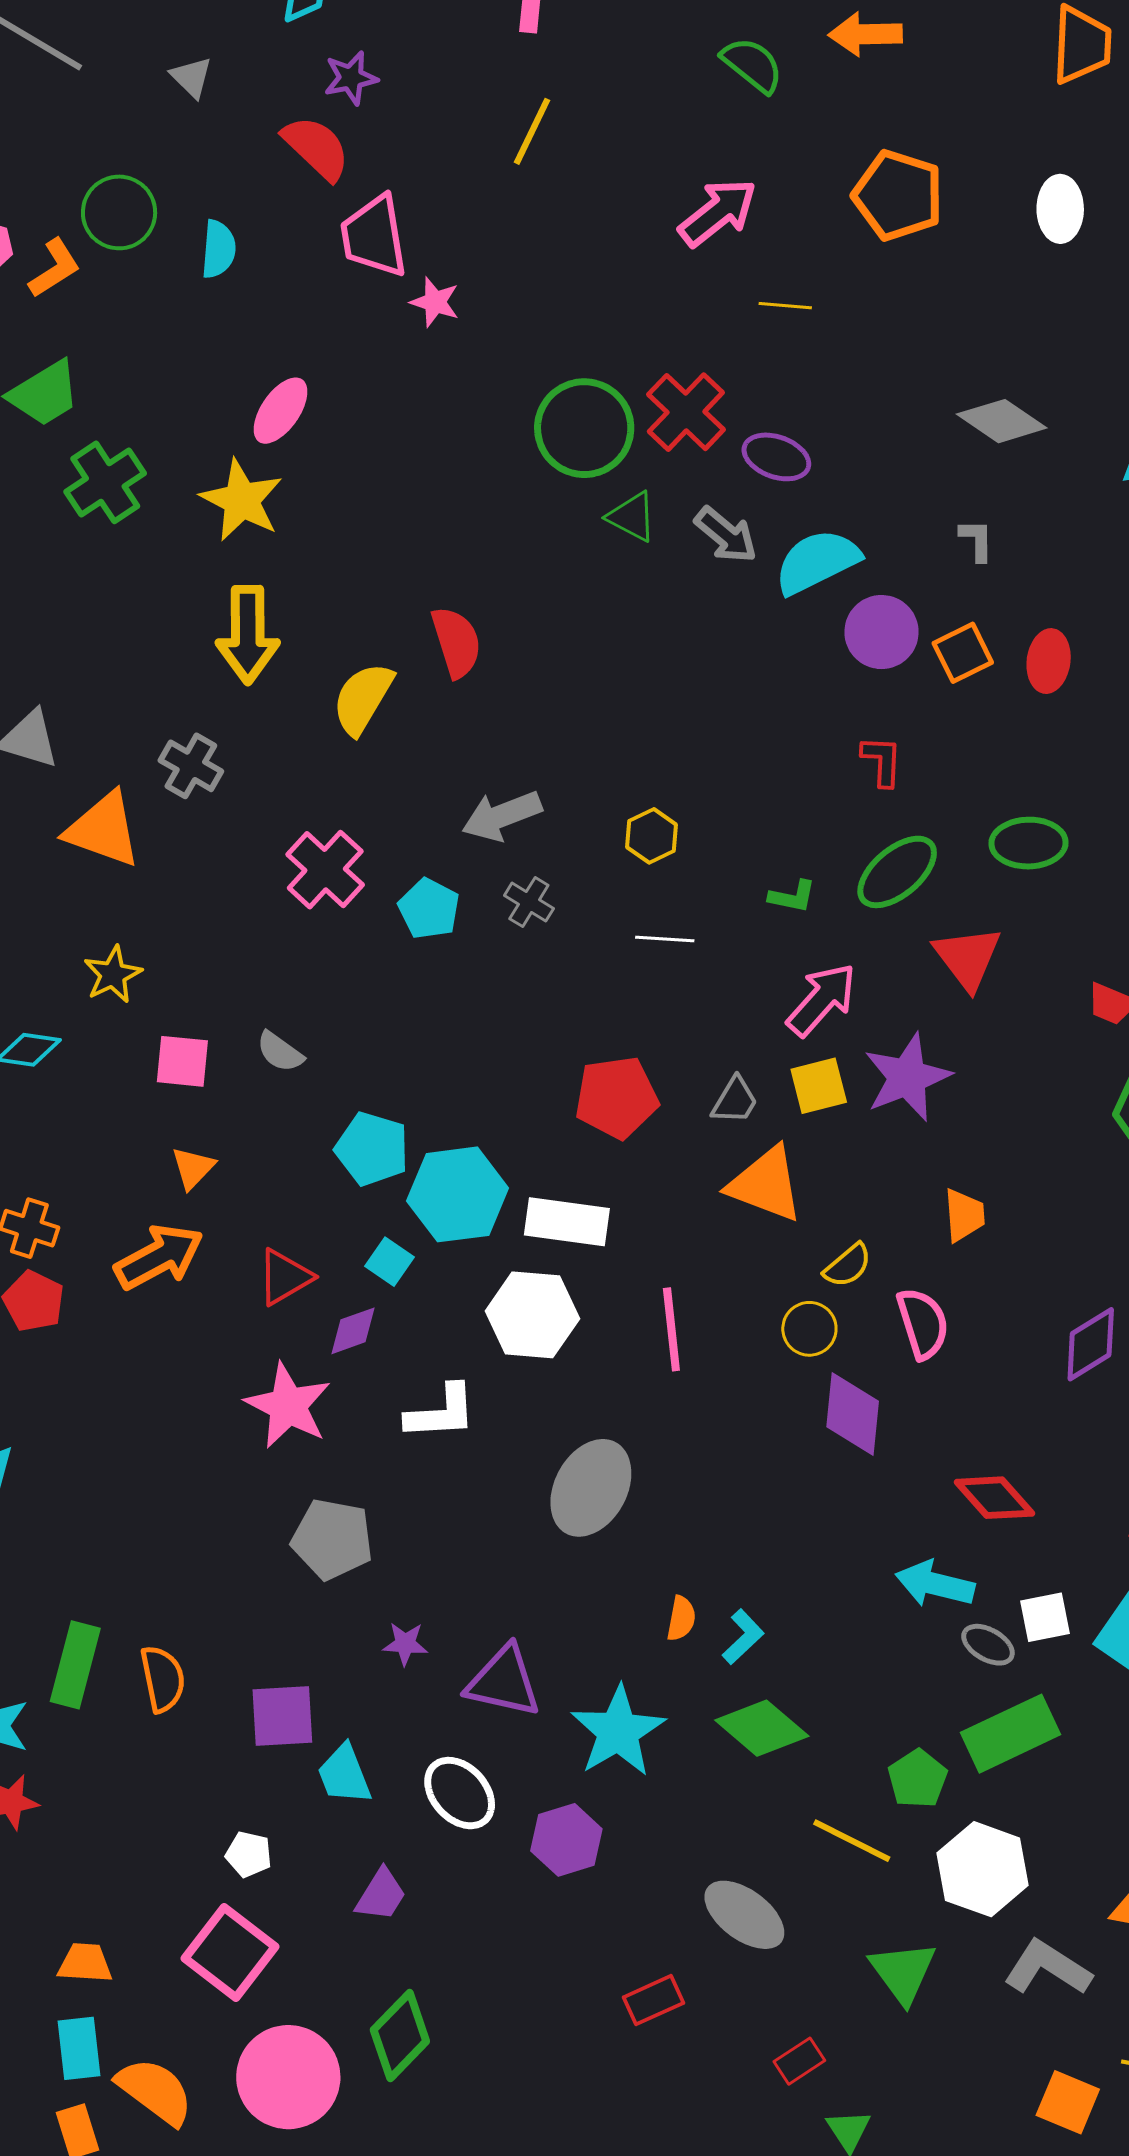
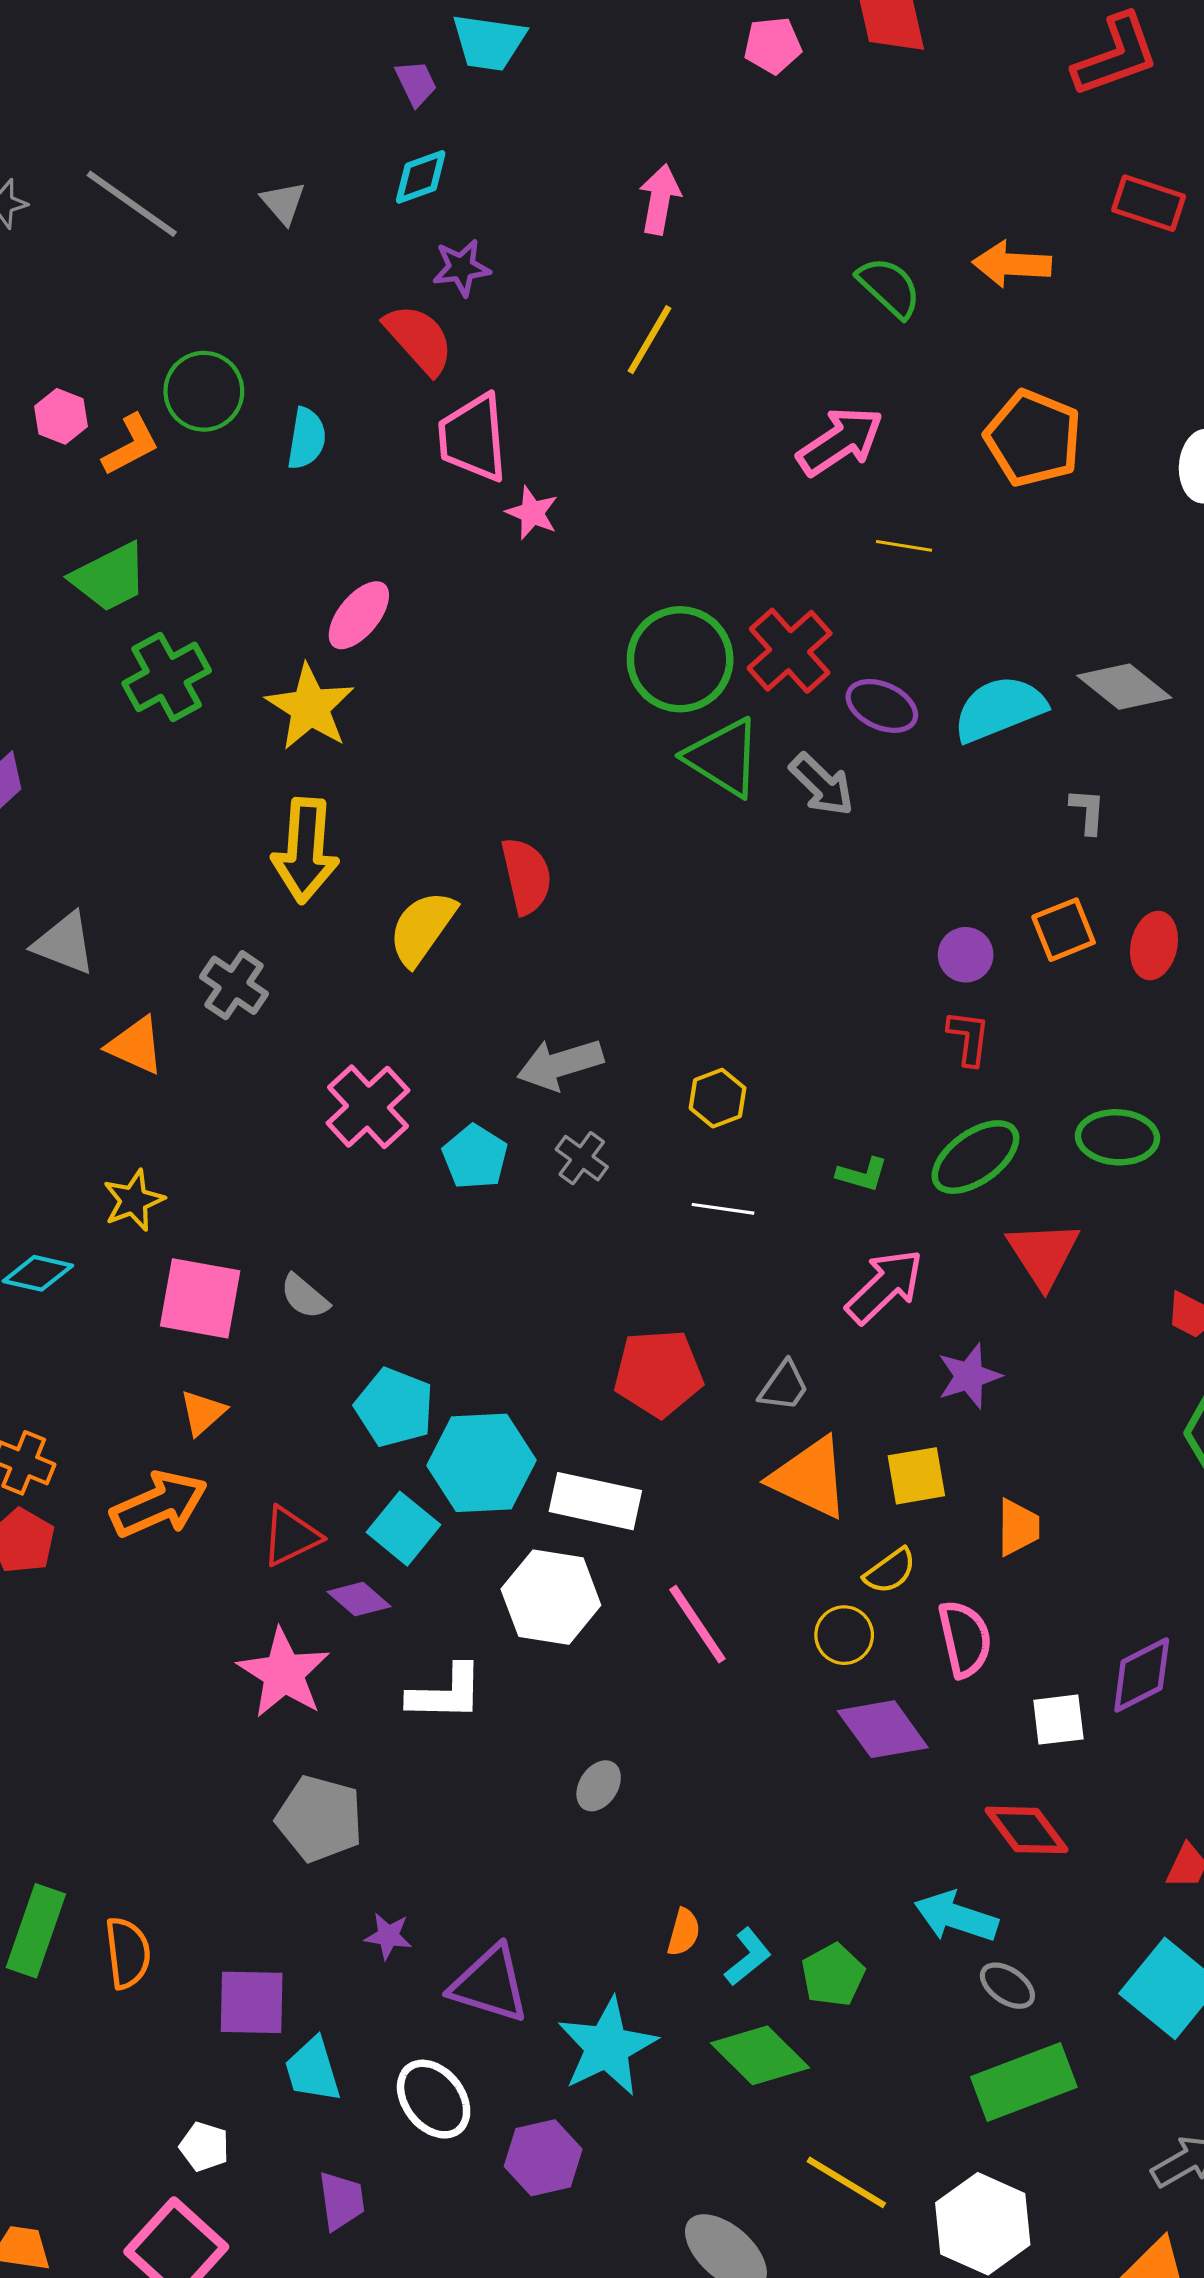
gray triangle: (191, 77) -> (283, 203), moved
green triangle: (632, 517) -> (723, 757), size x1.5
cyan semicircle: (817, 562) -> (999, 709), moved
purple circle: (881, 632) -> (966, 955), moved, size x0.7
orange triangle: (103, 829) -> (136, 1046), size x0.7
pink square: (182, 1061) -> (200, 1298), size x1.4
purple star: (907, 1077) -> (969, 1376), size x0.7
yellow square: (819, 1086) -> (916, 1476), moved
cyan square: (390, 1262) -> (404, 1529), size x1.4
pink line: (671, 1329) -> (697, 1624), turned -32
purple diamond: (353, 1331) -> (359, 1599), turned 56
purple diamond: (853, 1414) -> (883, 1729), turned -46
gray ellipse: (591, 1488) -> (599, 1786), size x0.5
white square: (1045, 1617) -> (1058, 1720), moved
green pentagon: (917, 1779) -> (833, 1975), moved
purple trapezoid: (381, 1895) -> (341, 2201), turned -44

